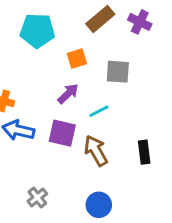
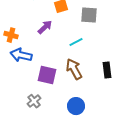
purple arrow: (68, 94) -> (45, 27), moved
purple square: (62, 133) -> (47, 75), moved

